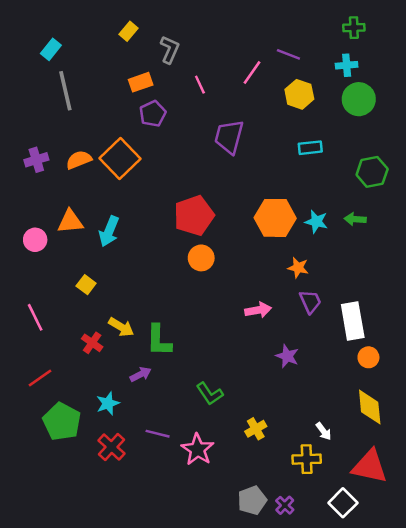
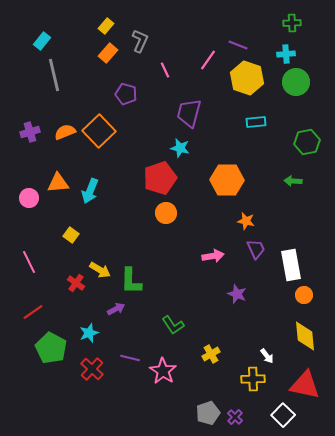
orange rectangle: (141, 82) -> (108, 53), moved, turned -30
yellow hexagon: (299, 94) -> (247, 78), size x1.4
purple pentagon: (153, 114) -> (126, 94), turned -30
cyan star: (316, 222) -> (180, 148), moved

